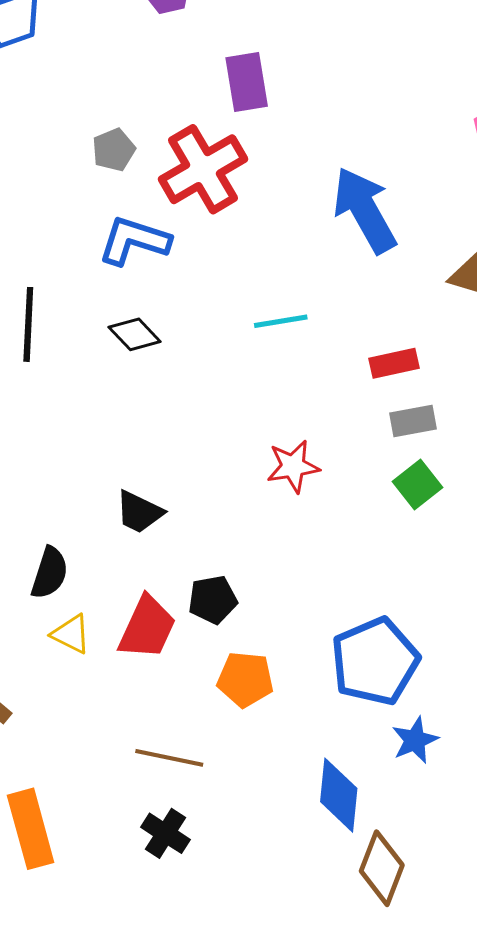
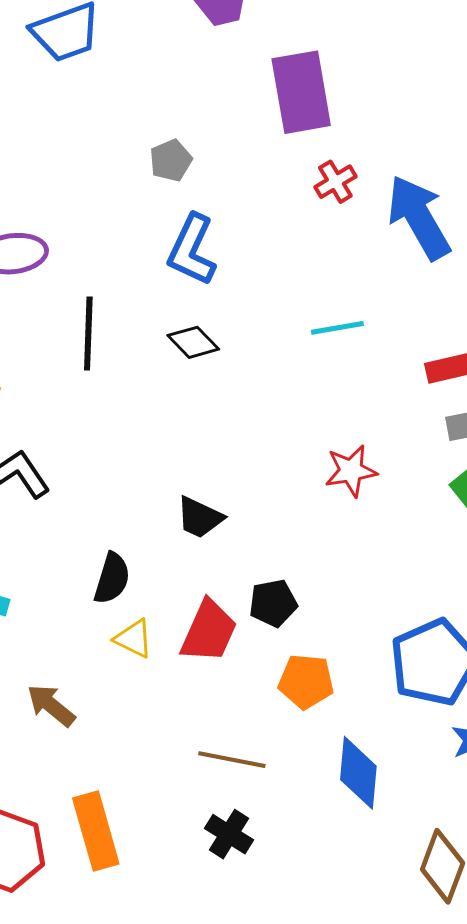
purple rectangle: (247, 82) -> (301, 92), size x1.4
red cross: (203, 169) -> (335, 182), moved, size x0.5
blue L-shape: (134, 241) -> (192, 250), turned -82
blue diamond: (339, 795) -> (358, 773), moved

